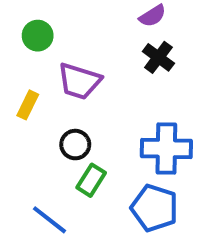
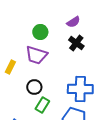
green circle: (38, 36) -> (40, 32), moved

